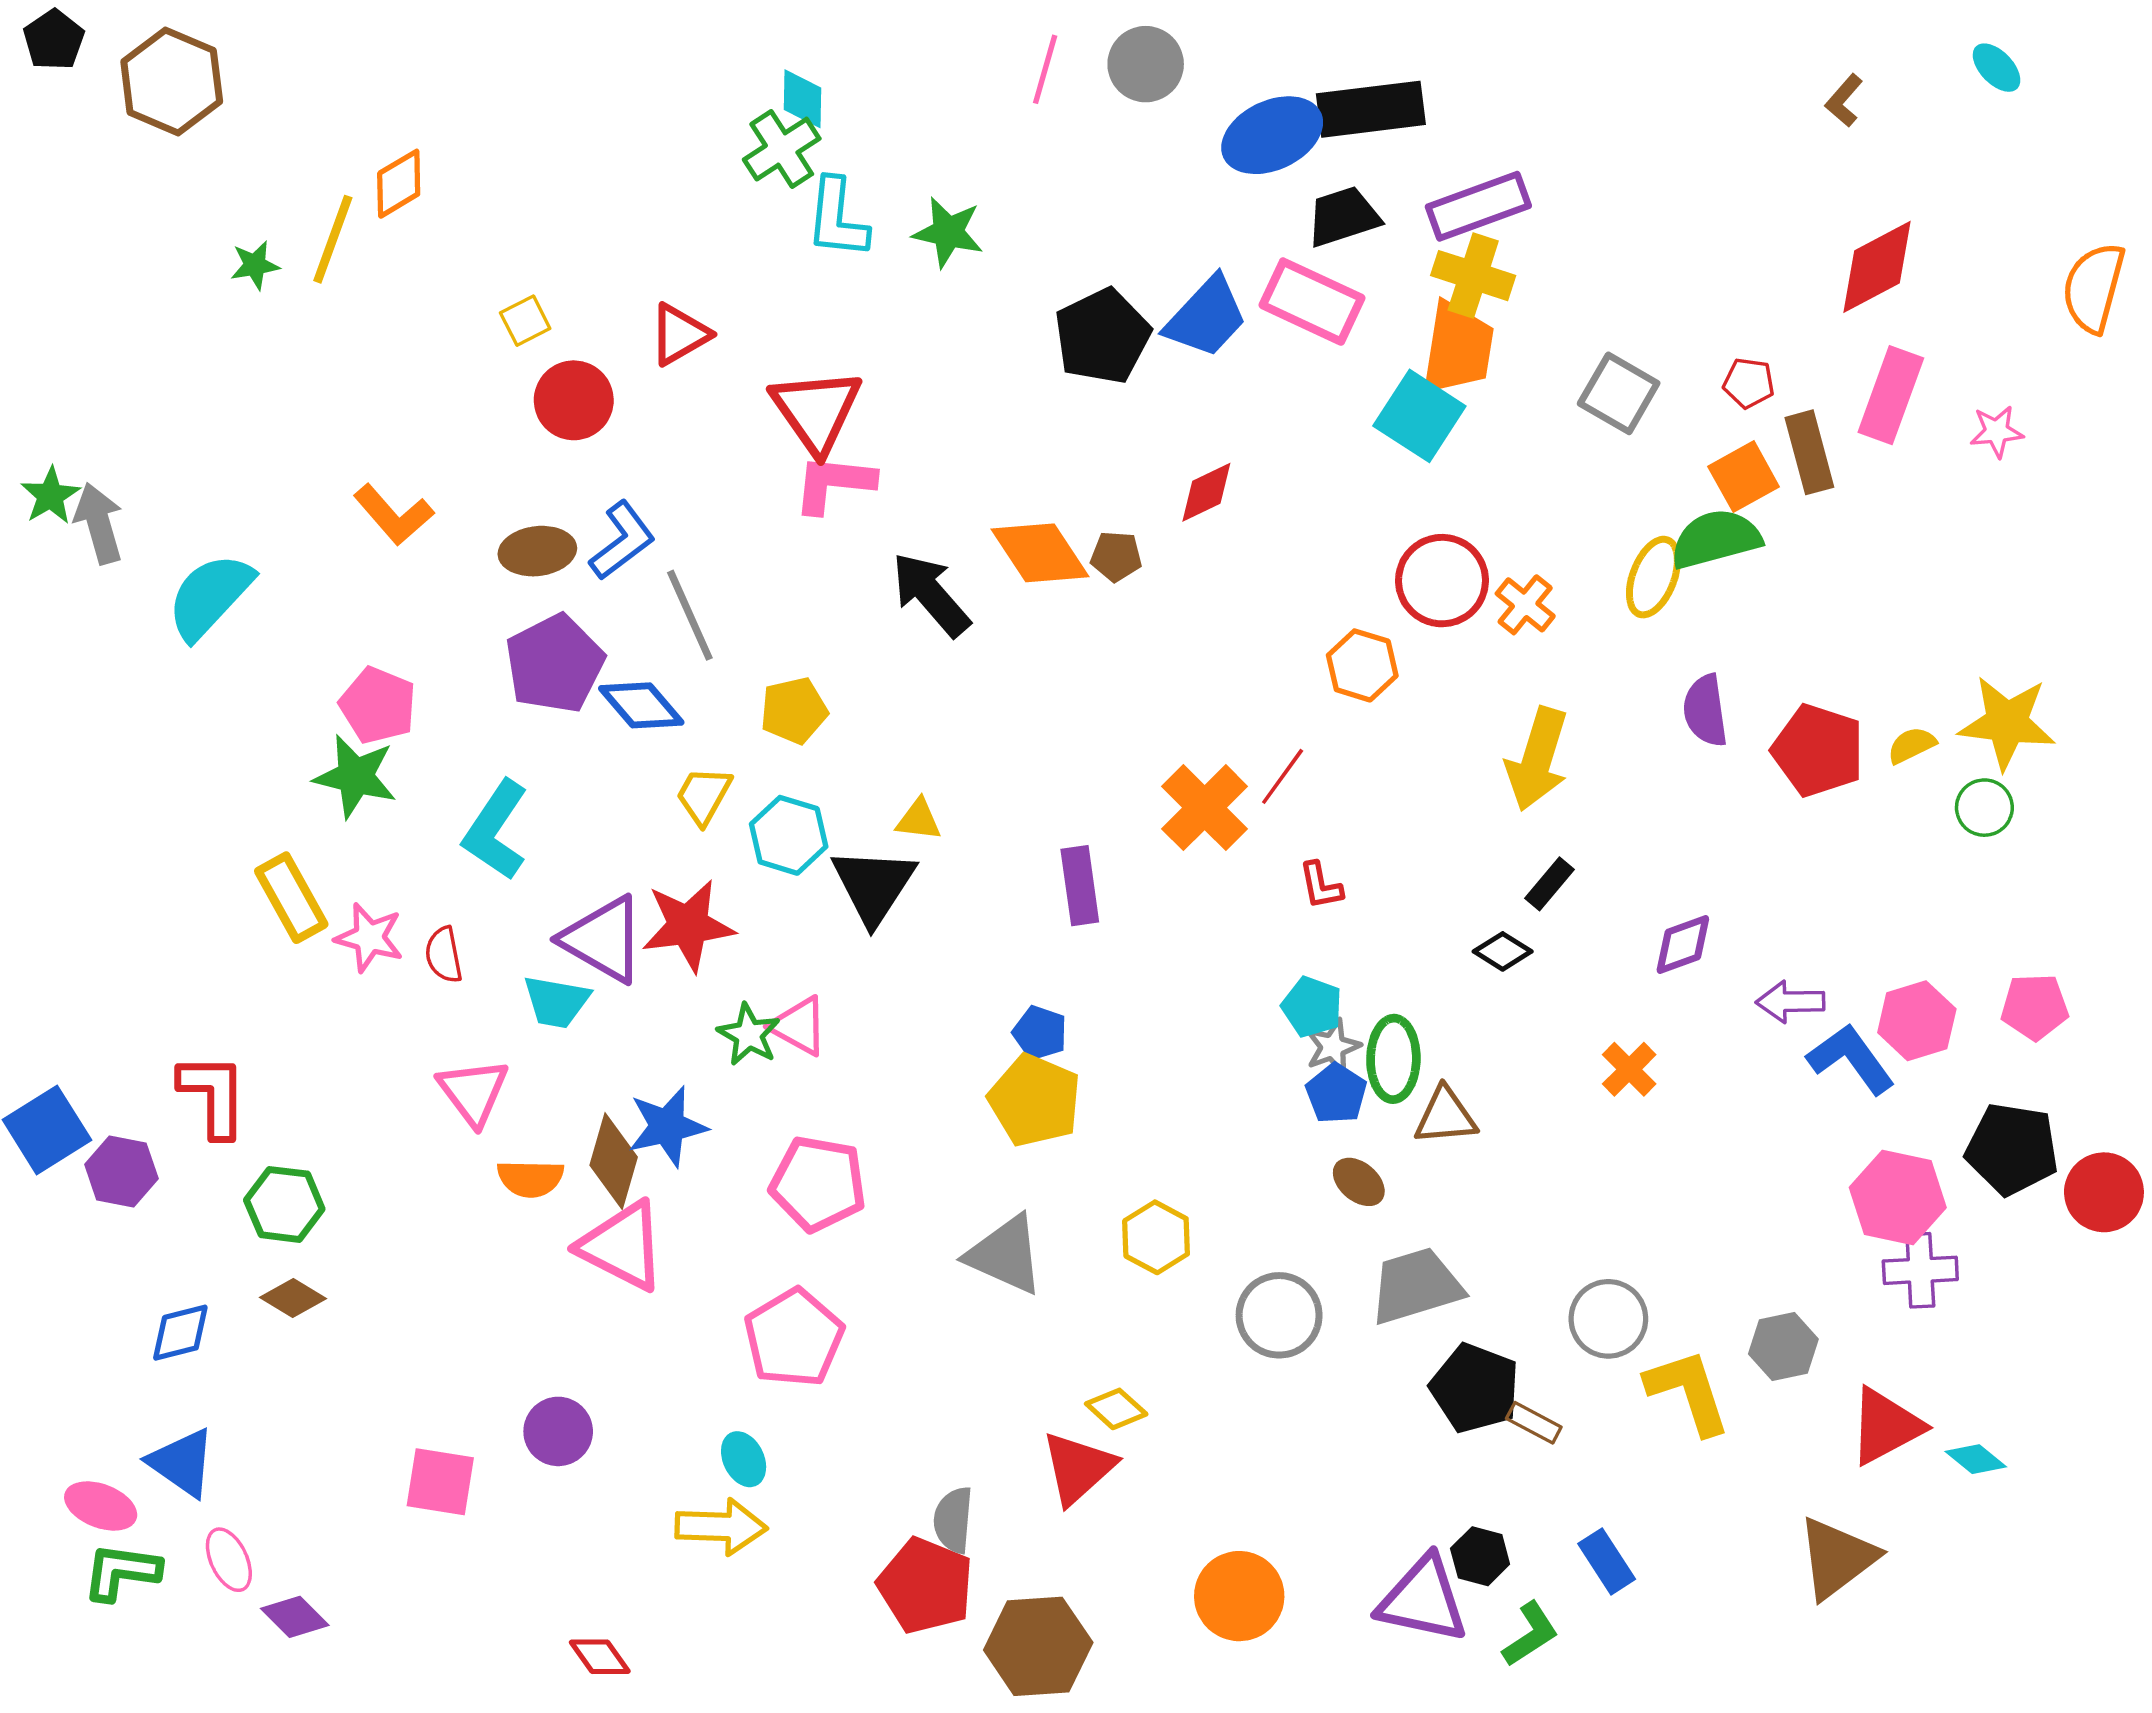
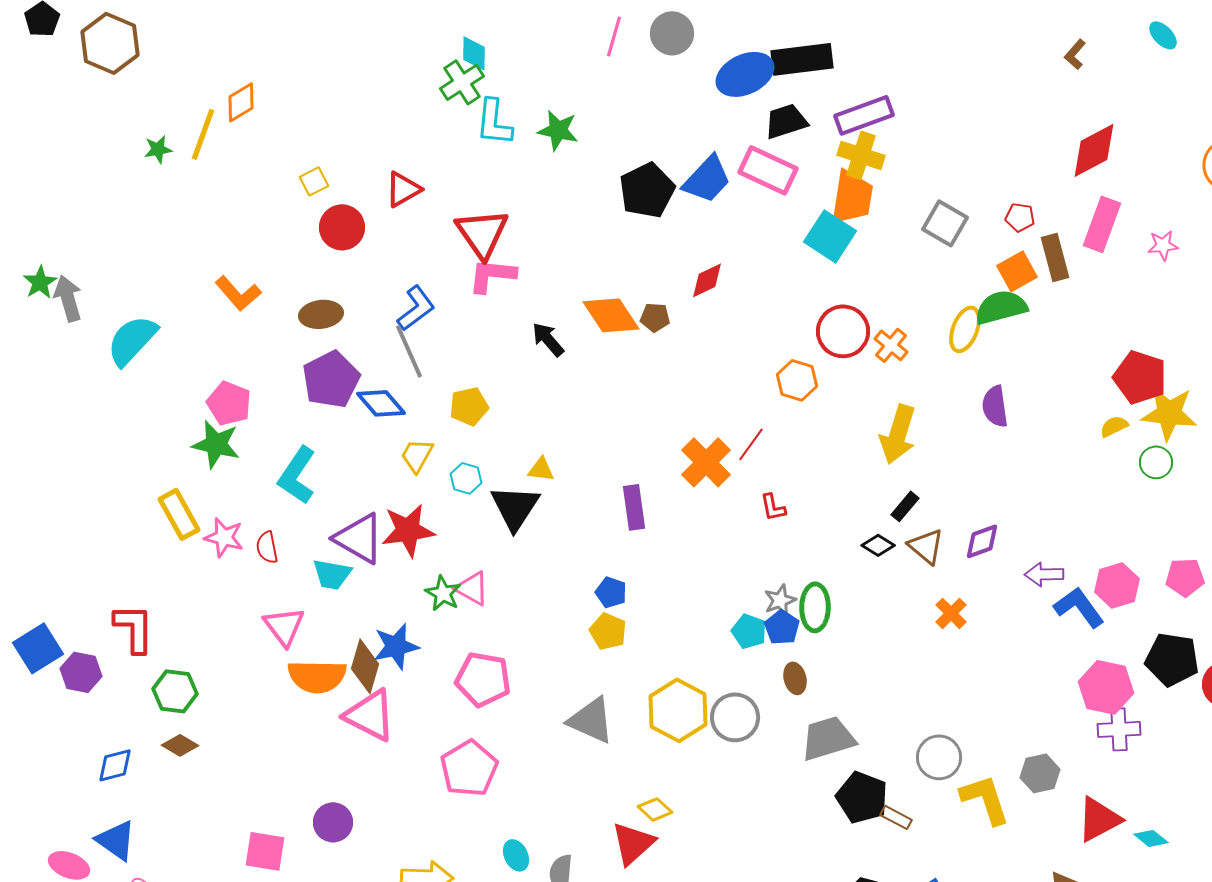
blue L-shape: (622, 541) -> (416, 308), moved
black arrow: (931, 594) -> (548, 339), size x0.7
red pentagon: (1818, 750) -> (1140, 377), moved
cyan hexagon: (789, 835) -> (466, 478), size x0.7
cyan pentagon: (1312, 1007) -> (749, 631), moved
yellow pentagon: (1035, 1100) -> (608, 631), size x0.7
brown triangle: (1445, 1116) -> (926, 546), moved, turned 45
orange semicircle: (530, 1178) -> (317, 676), size x1.5
brown ellipse: (1359, 1182) -> (795, 678), turned 36
yellow hexagon: (1156, 1237) -> (678, 710), size x1.5
gray circle: (1279, 1315) -> (735, 717), moved
cyan ellipse: (744, 1459) -> (516, 855), moved

